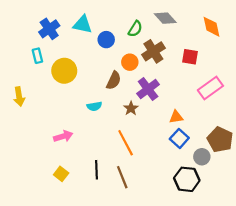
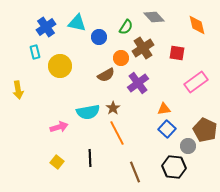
brown semicircle: (114, 80) -> (106, 75), turned 36
cyan semicircle: (94, 106) -> (88, 112), moved, size x1.6
brown star: (131, 108) -> (113, 108), moved
brown line: (122, 177) -> (135, 172), moved

